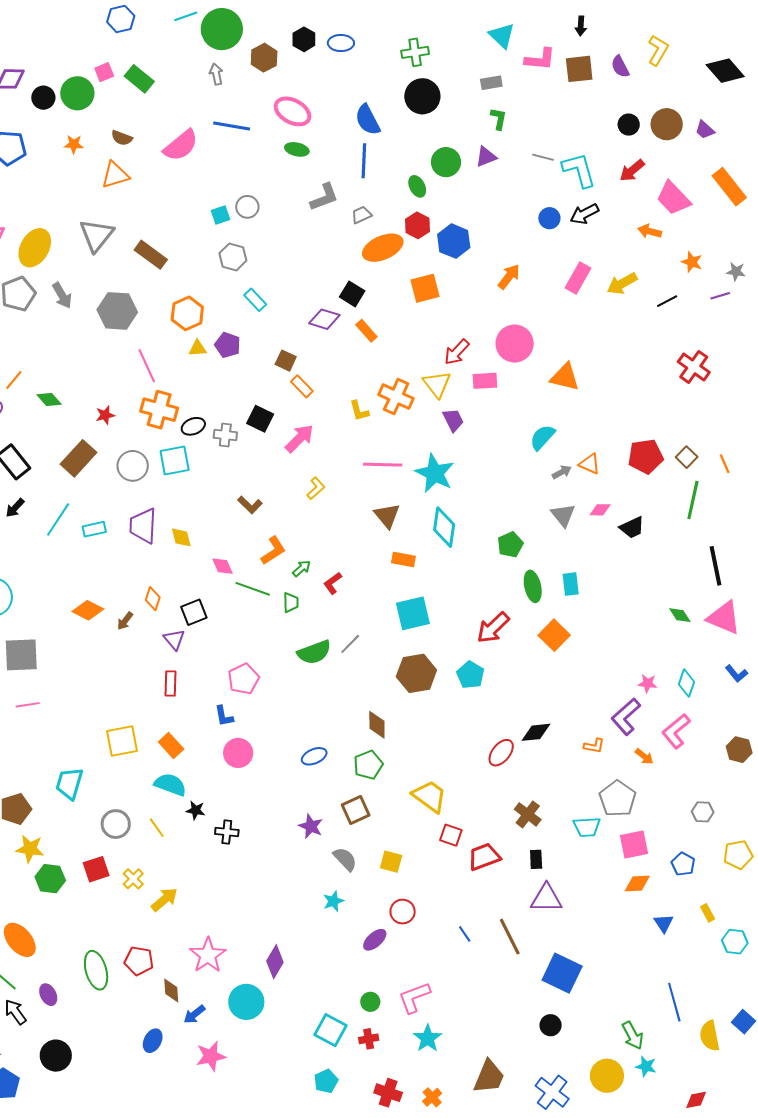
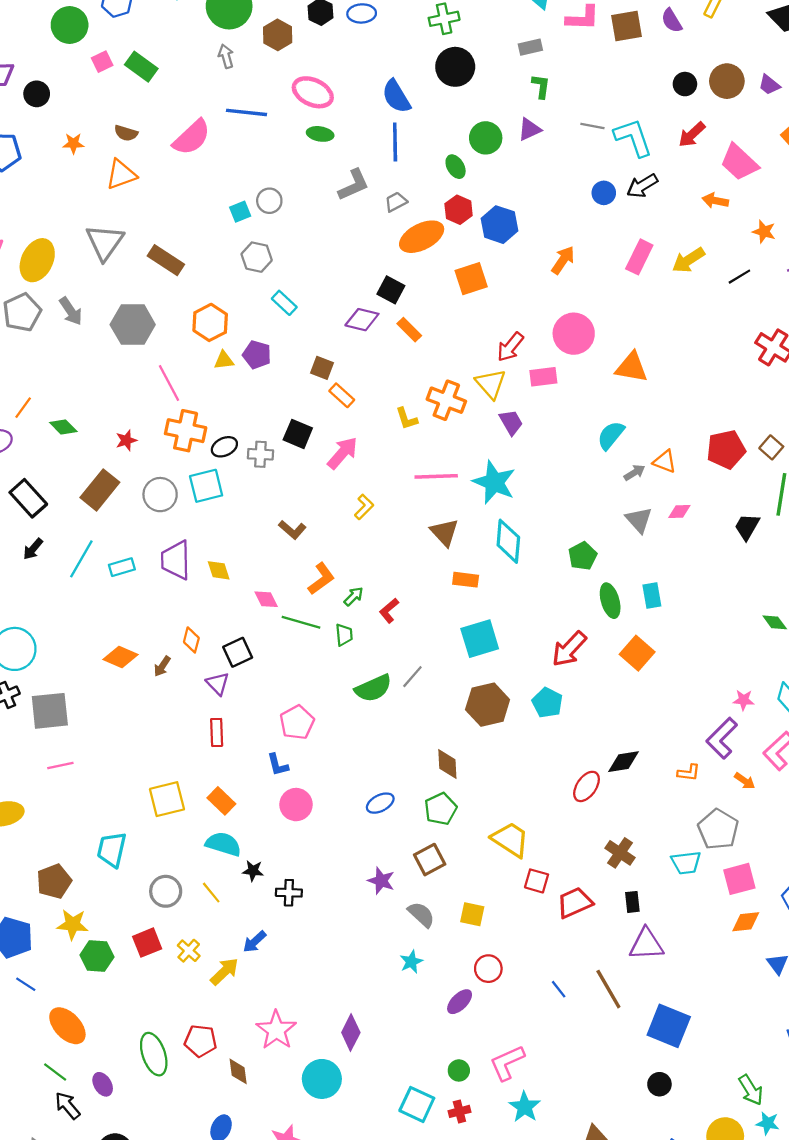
green circle: (77, 93) -> (70, 25), moved
black trapezoid: (632, 527) -> (747, 527), moved, turned 148
blue arrow: (194, 1014) -> (255, 942), moved

